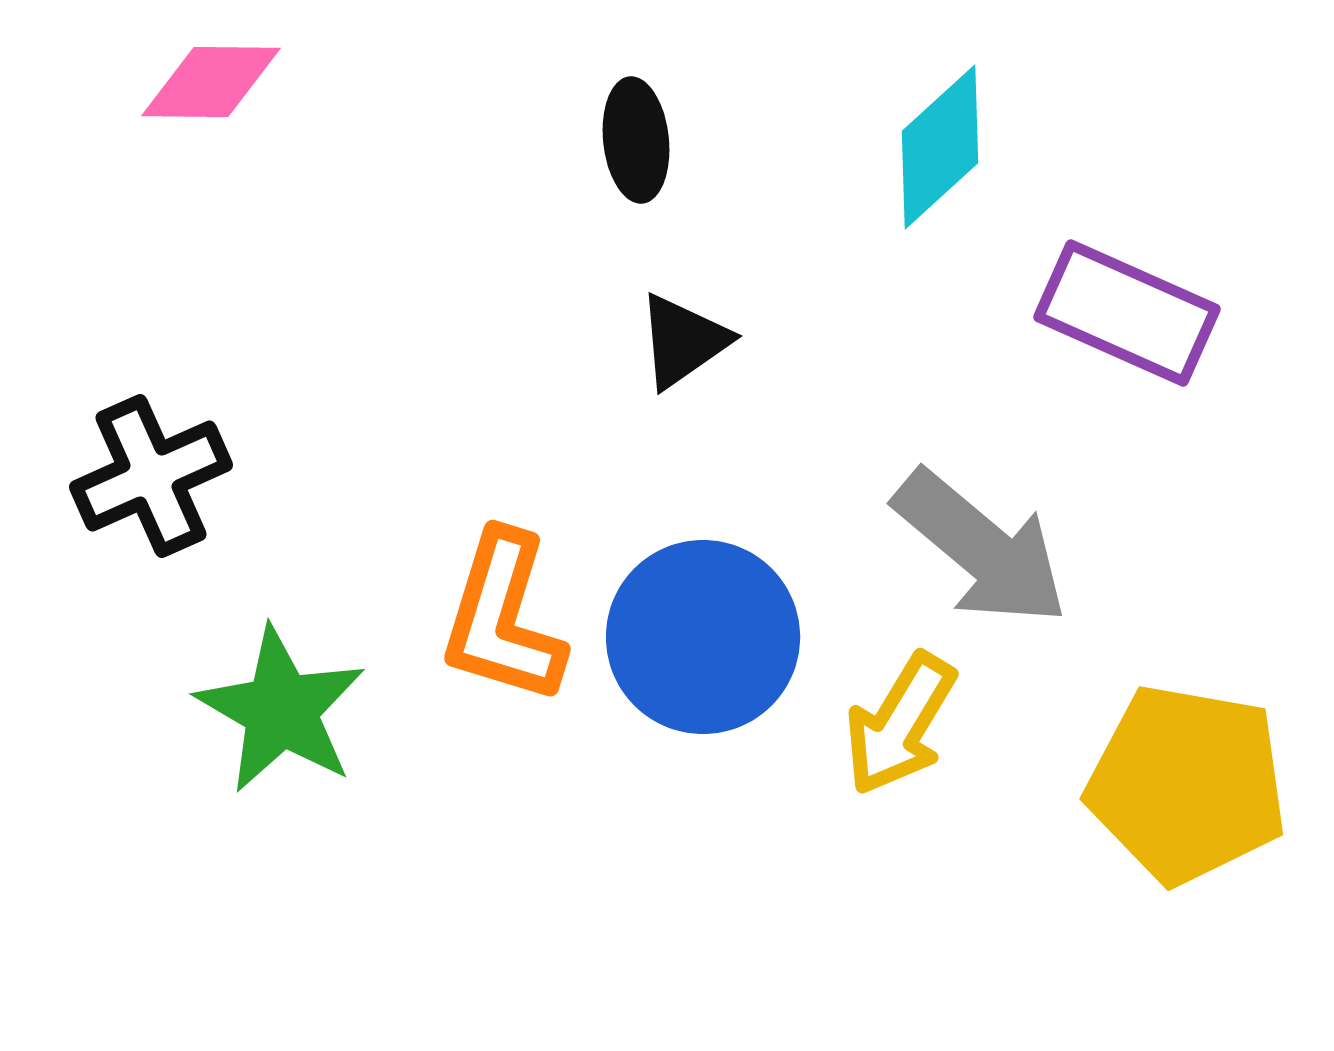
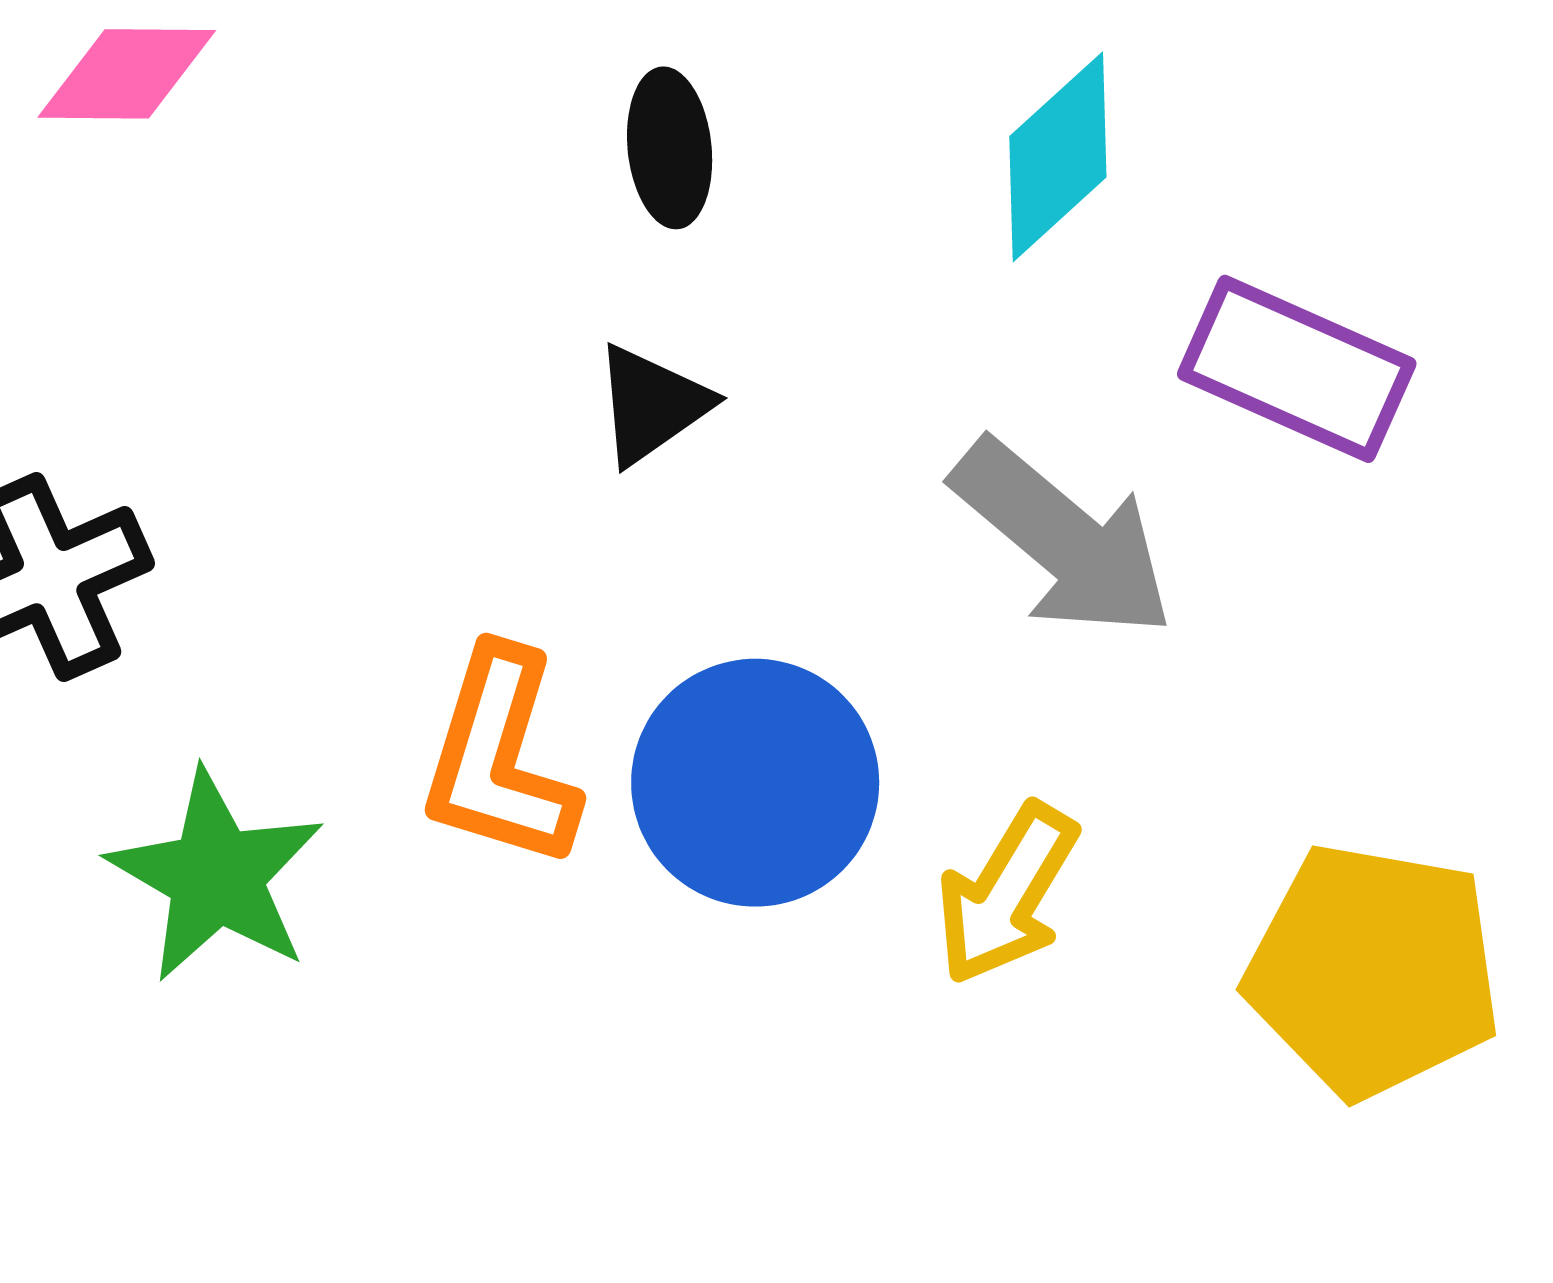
black triangle: (683, 341) -> (652, 405), moved
gray arrow: (981, 548) -> (1063, 539), moved

